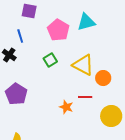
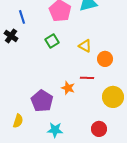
yellow triangle: (83, 65) -> (85, 46), size x0.6
purple pentagon: (16, 94) -> (42, 101), moved

